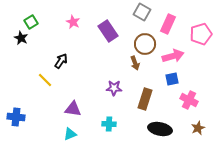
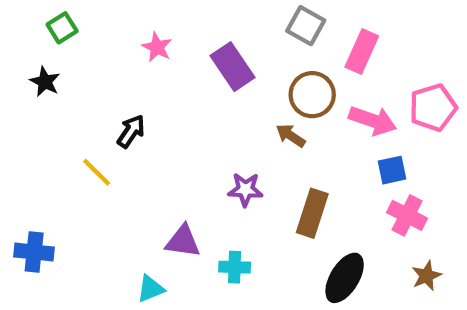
green square: (31, 22) -> (62, 28), moved
pink pentagon: (201, 34) -> (433, 108), moved
pink arrow: (173, 56) -> (373, 121), turned 35
brown arrow: (135, 63) -> (291, 136), turned 144
blue square: (172, 79) -> (392, 170), moved
purple triangle: (73, 109) -> (183, 241), moved
black ellipse: (160, 129) -> (345, 278), turned -70

